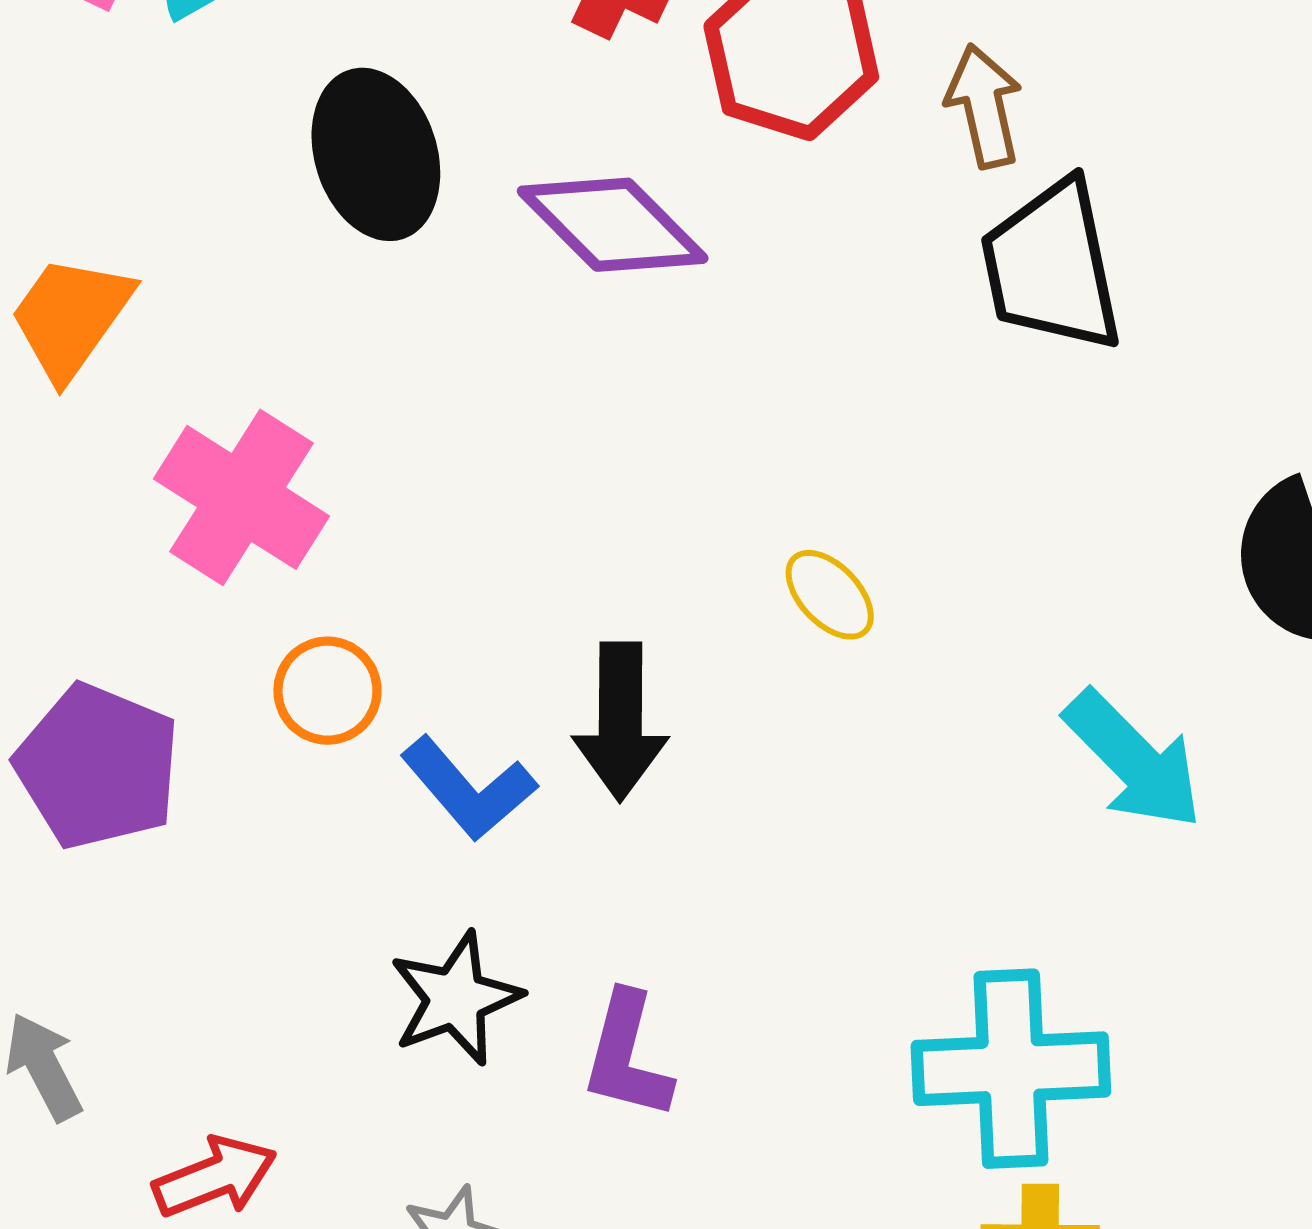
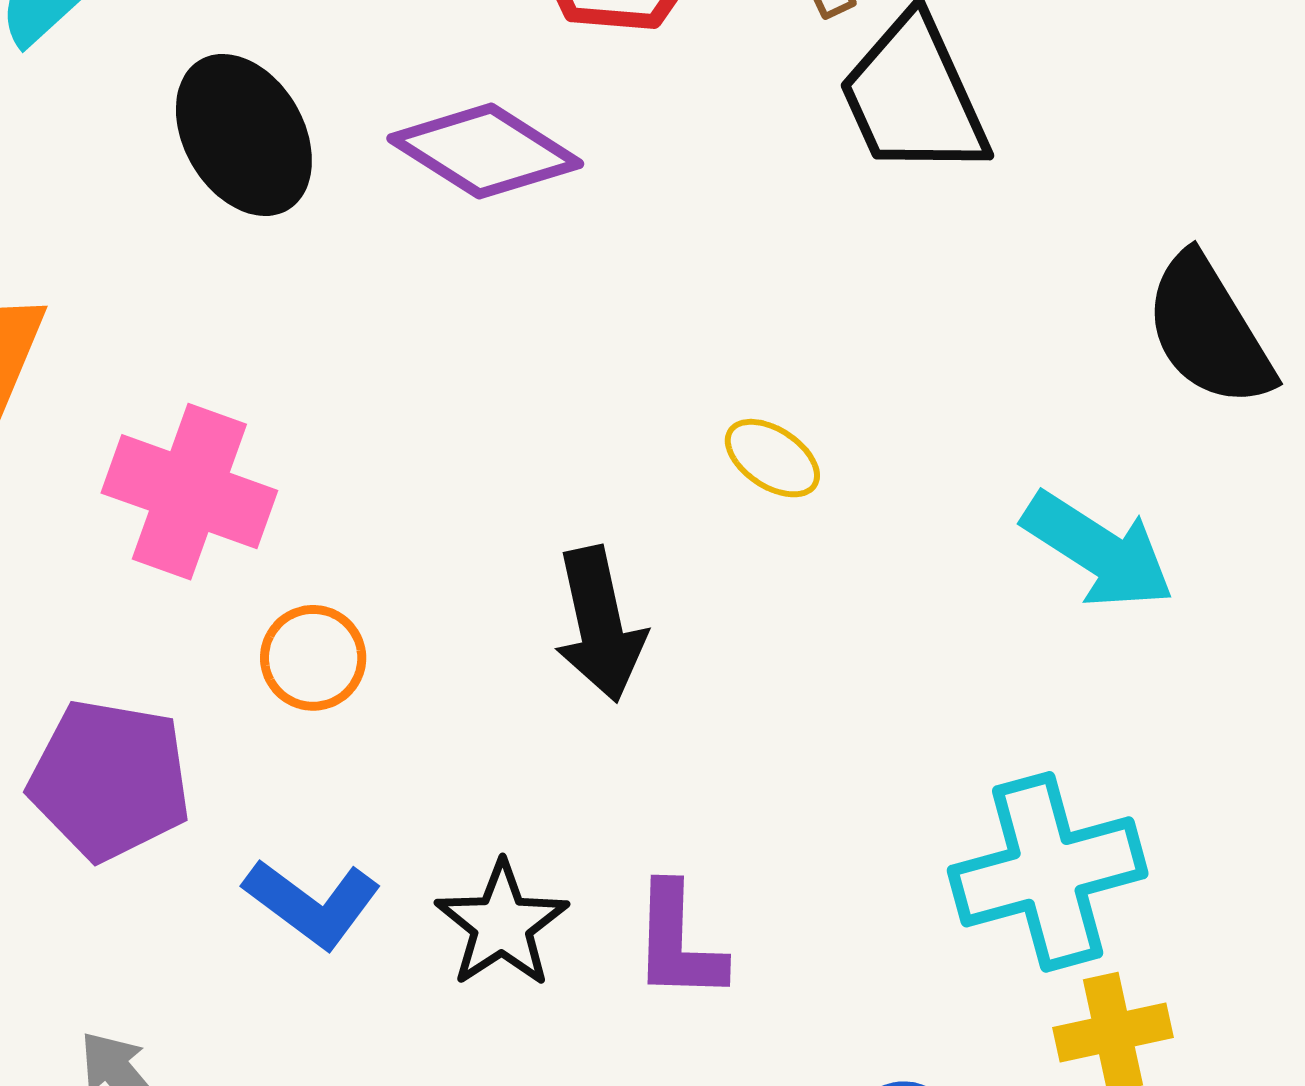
blue L-shape: (469, 788) -> (312, 903), moved

